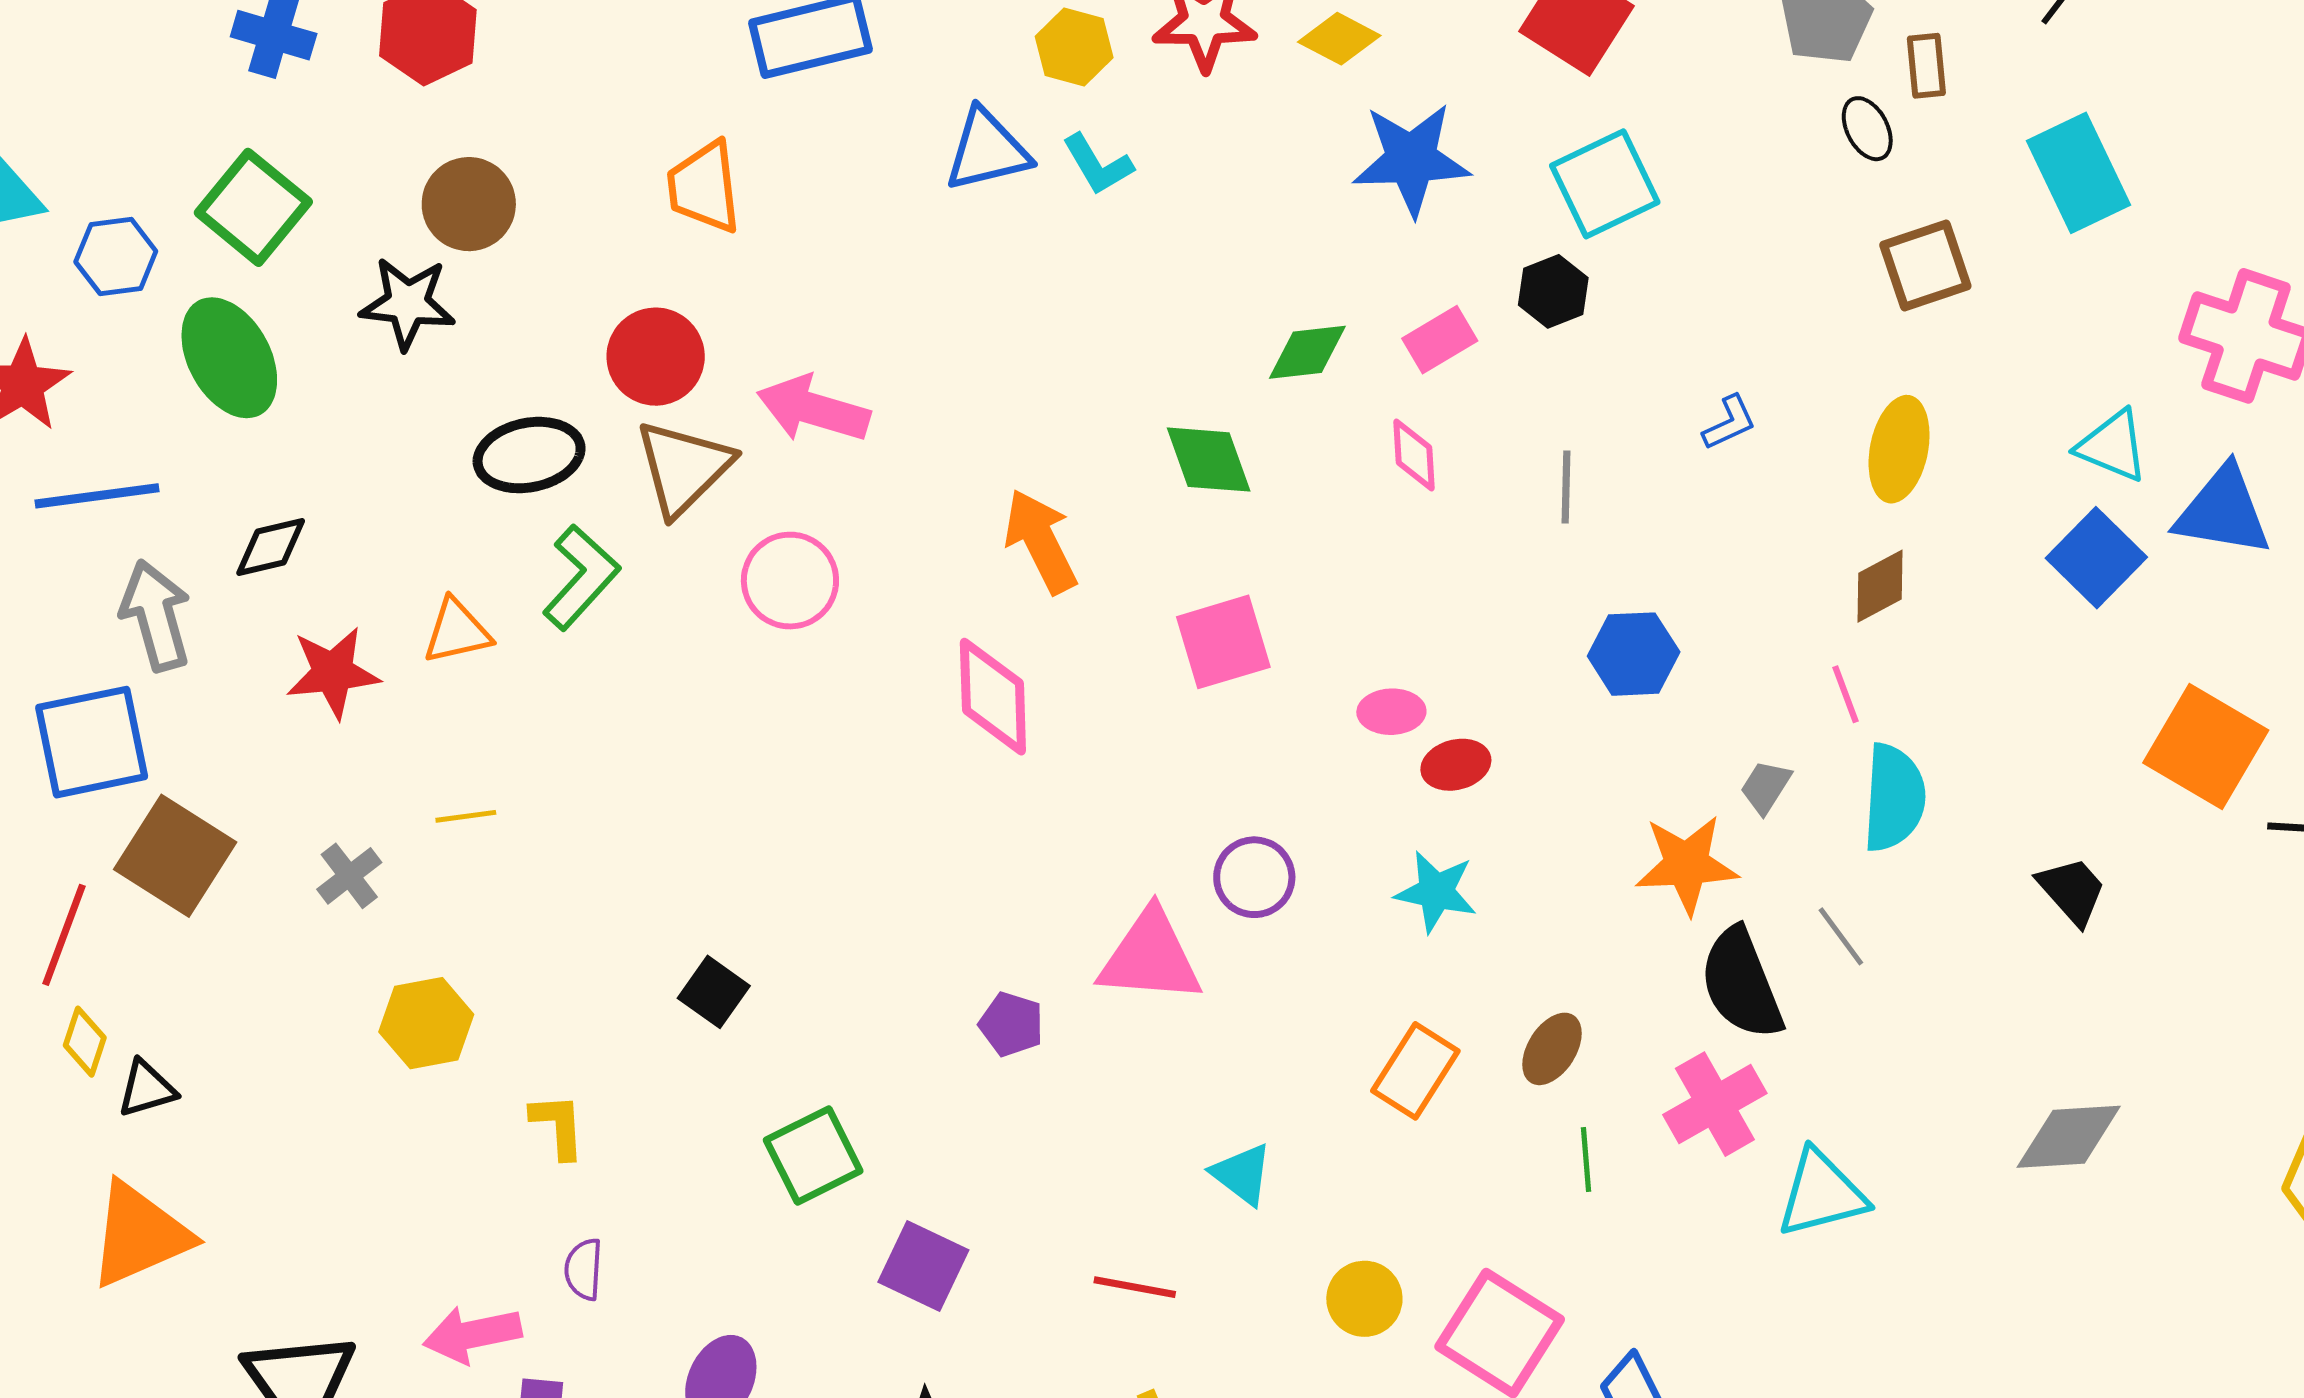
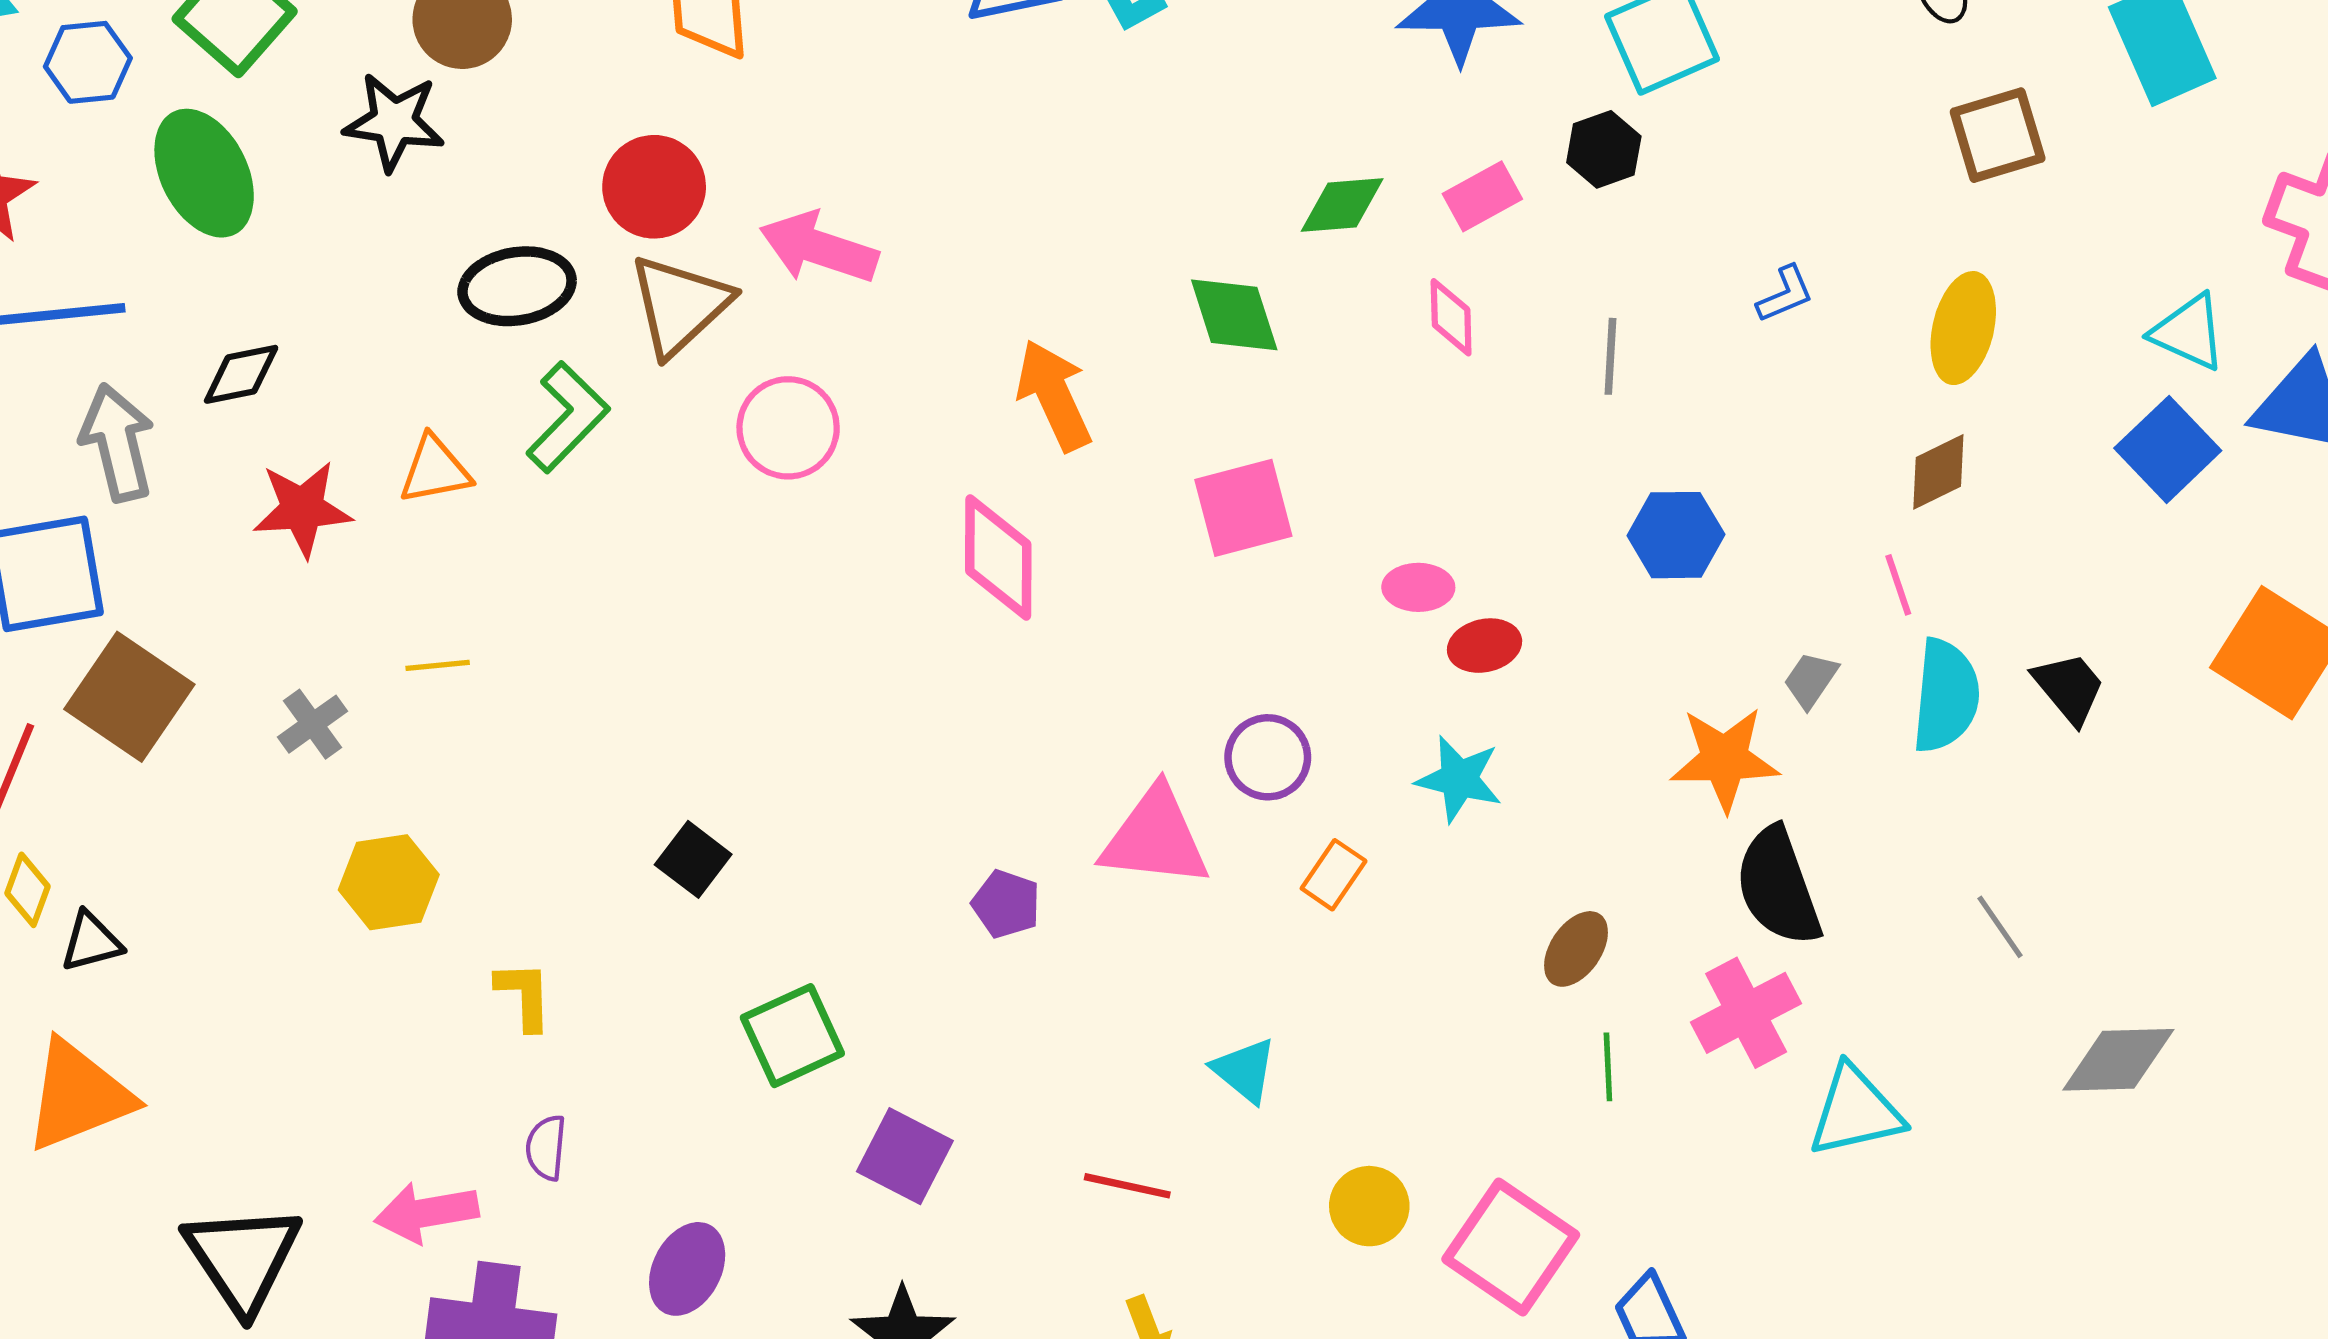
black trapezoid: (2072, 891) -> (2069, 688), moved
gray line: (1841, 936) -> (2000, 927), moved
orange rectangle: (1415, 1071) -> (1334, 875), moved, size x0.7

